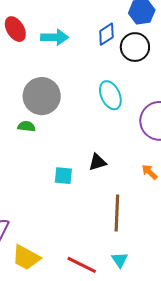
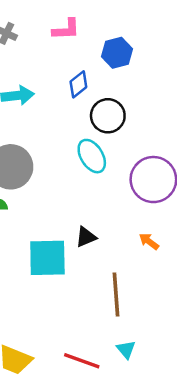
black circle: (135, 47) -> (108, 116), moved
cyan square: (63, 176) -> (47, 258), size x1.8

